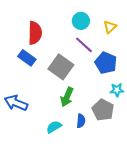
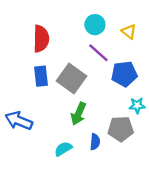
yellow triangle: (110, 27) -> (129, 32), turned -40
blue rectangle: (27, 58) -> (41, 76), moved, turned 48
blue pentagon: (106, 63) -> (124, 74), turned -30
gray pentagon: (103, 110) -> (121, 129), turned -30

